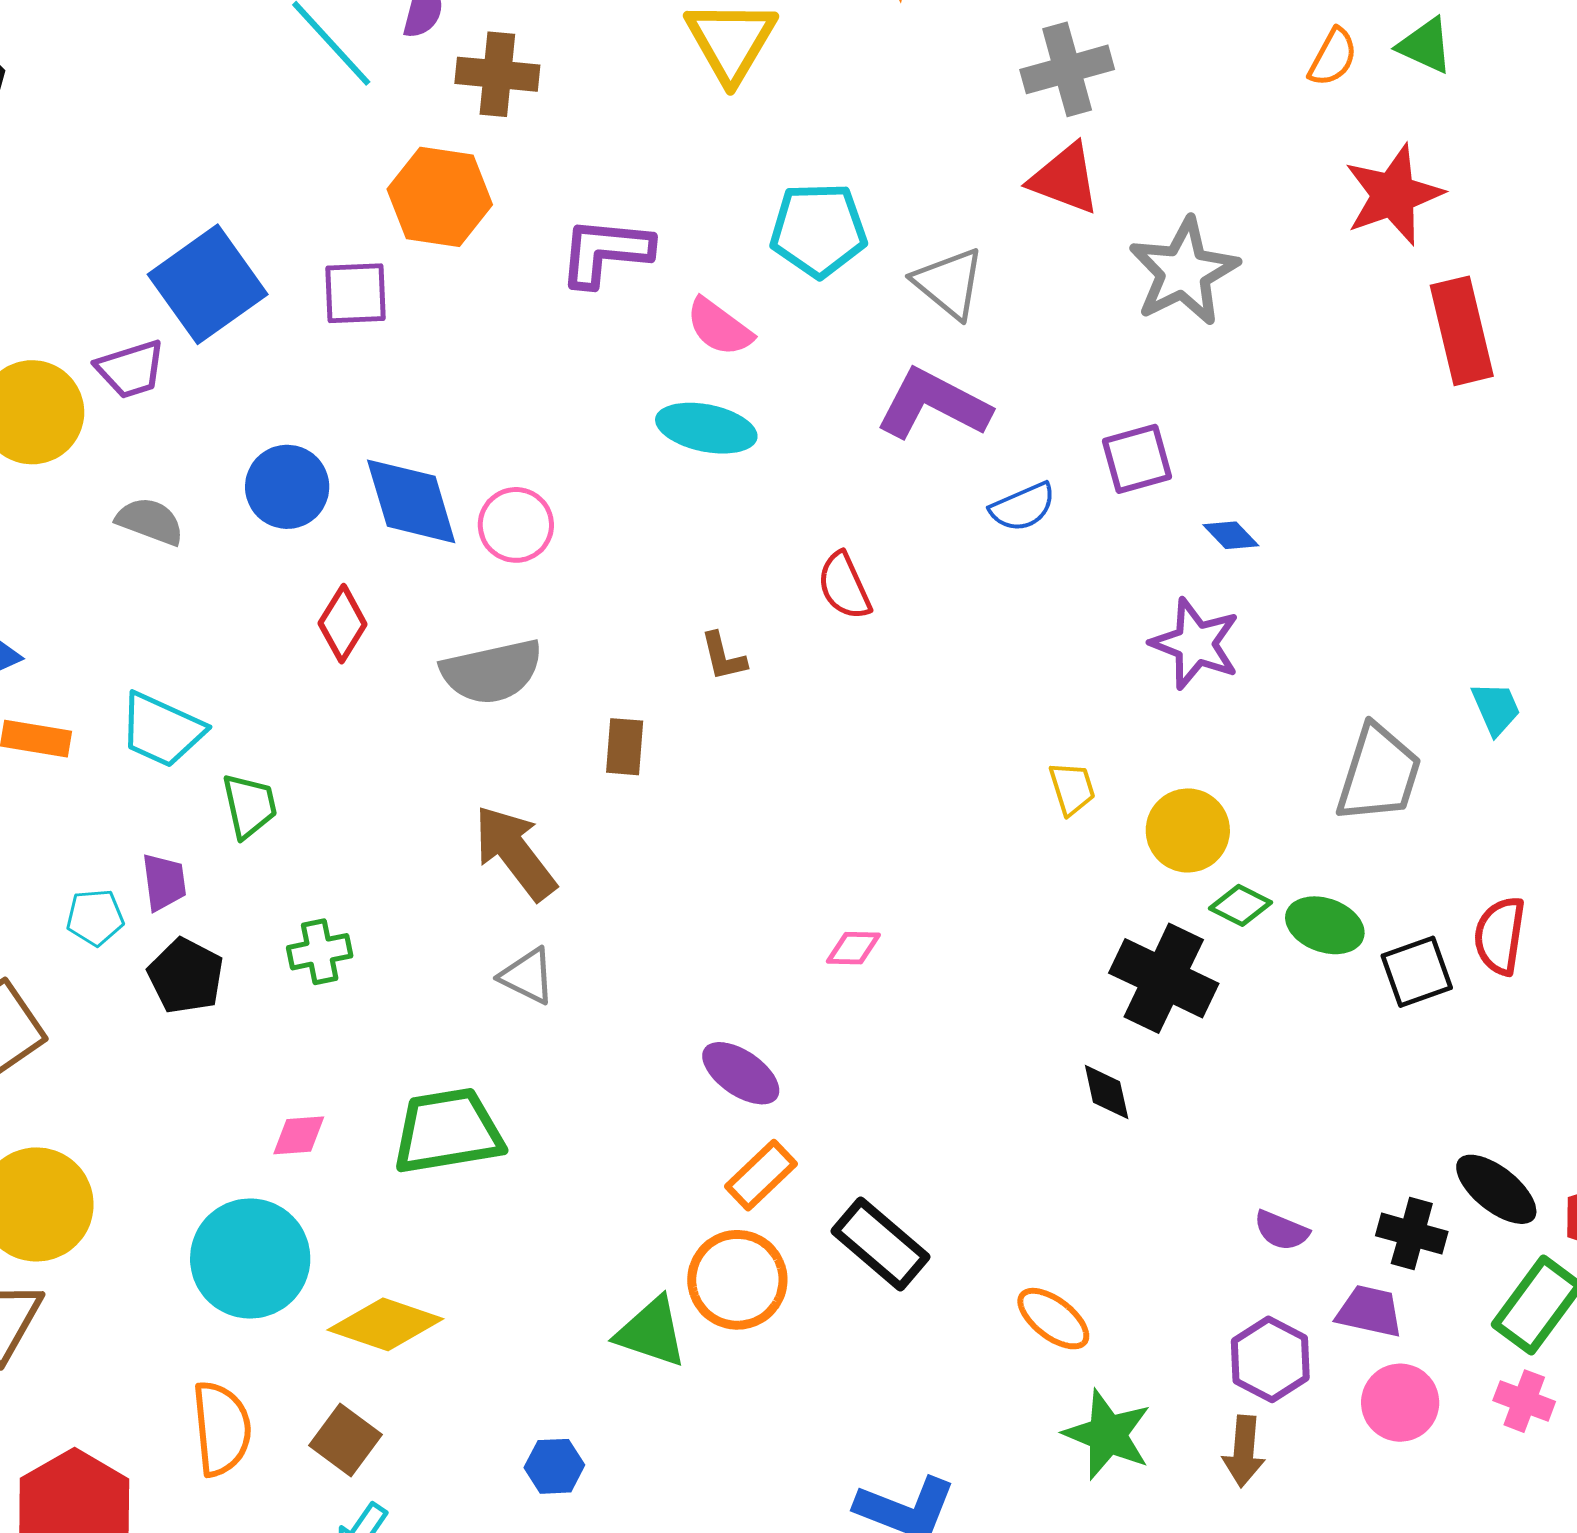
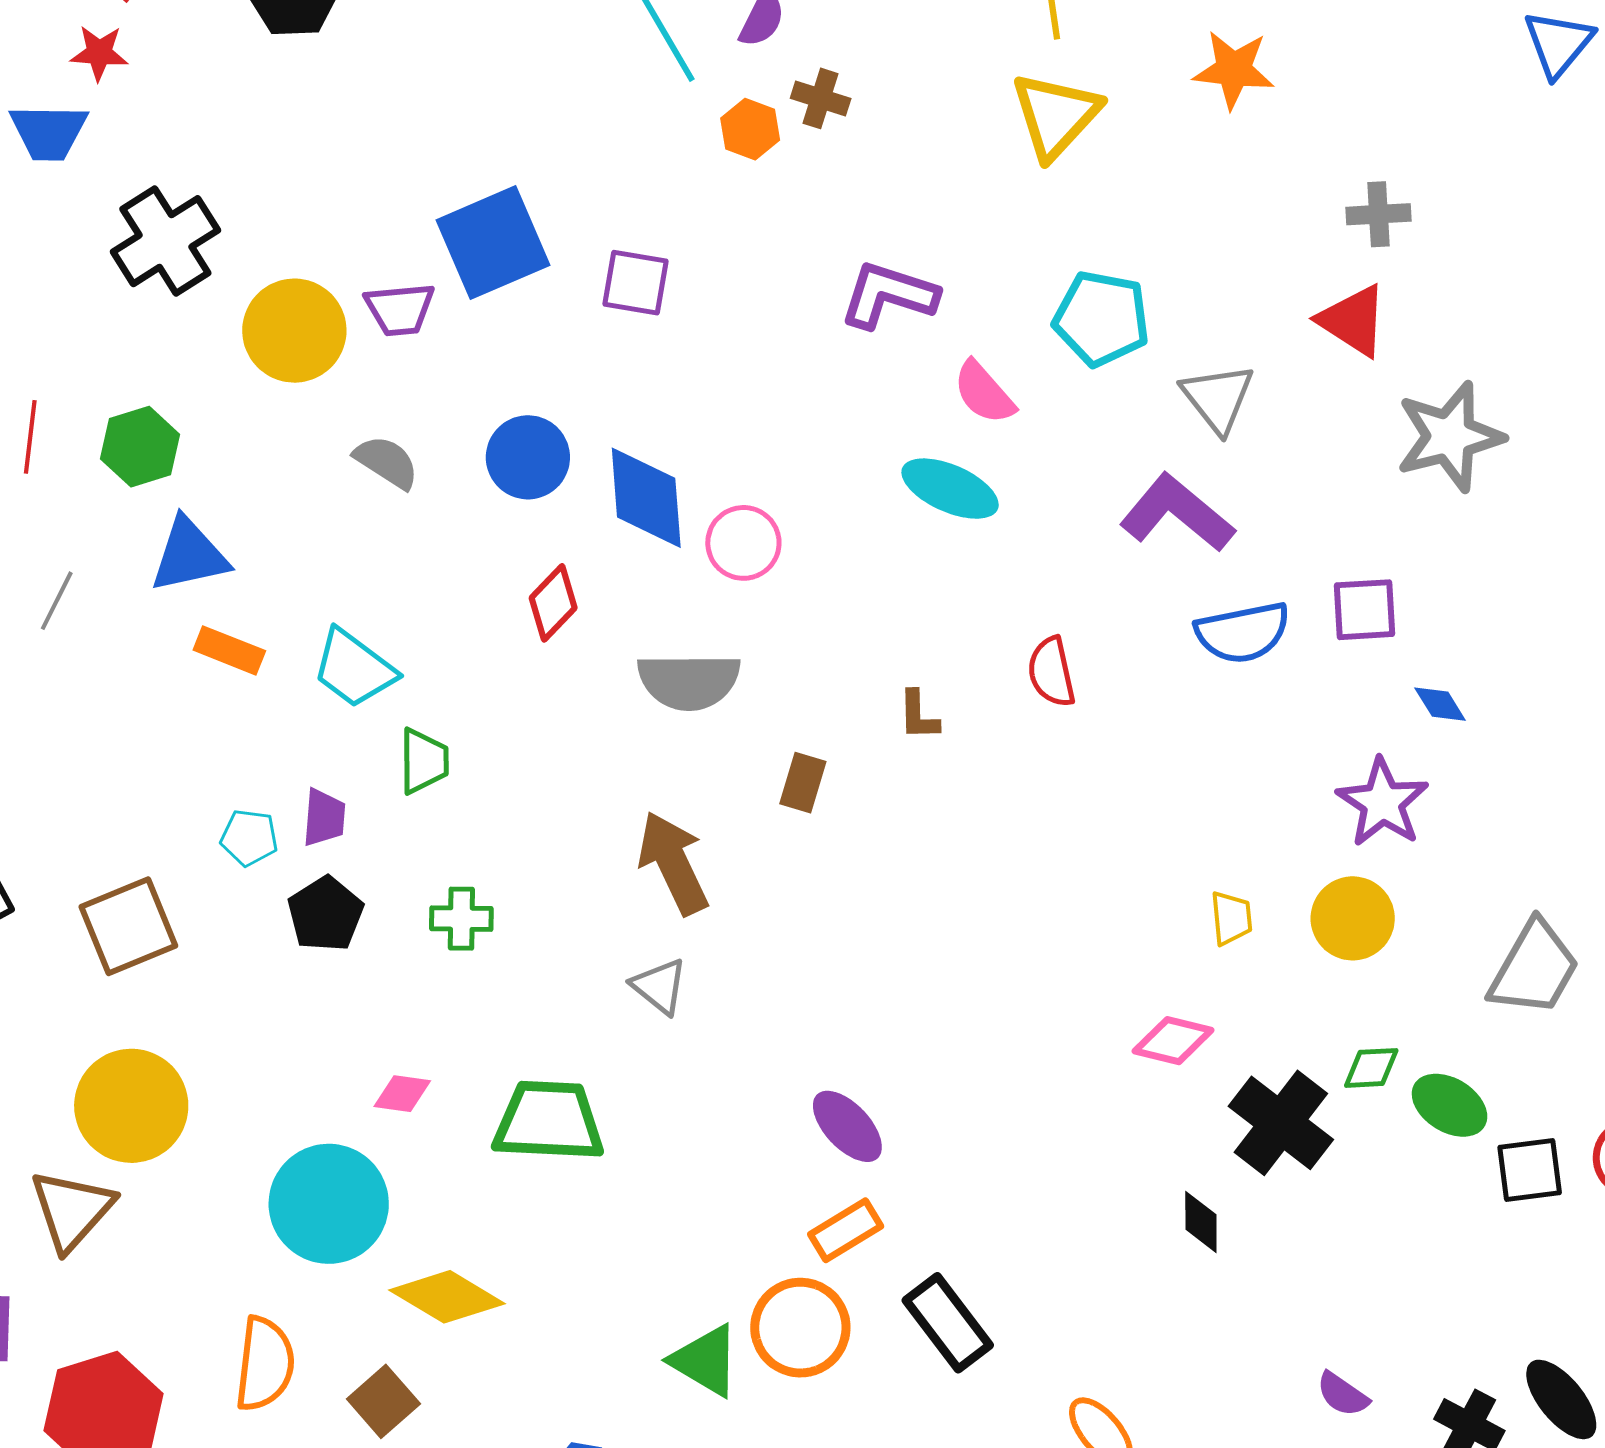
gray cross: (1067, 69) -> (1378, 214), size x0.7
brown cross: (497, 74) -> (821, 98), size x0.7
orange hexagon: (440, 197) -> (750, 129), moved, size x0.6
blue semicircle: (1023, 507) -> (1243, 632), size x1.4
yellow circle: (1188, 830) -> (1353, 918), moved
green diamond: (1240, 905) -> (1371, 1068), turned -42
pink diamond: (853, 948) -> (1173, 1041), moved, size x1.4

